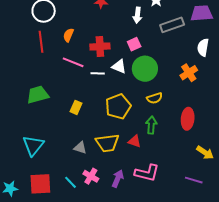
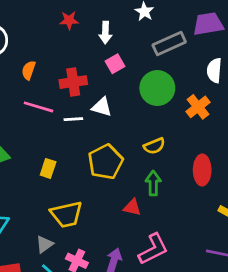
white arrow: (137, 15) -> (105, 33), moved
pink square: (134, 44) -> (115, 64), moved
green circle: (145, 69) -> (157, 88), moved
yellow trapezoid: (107, 143) -> (67, 214), moved
gray triangle: (80, 148) -> (44, 244), moved, turned -48
pink L-shape: (147, 173) -> (153, 249), turned -35

